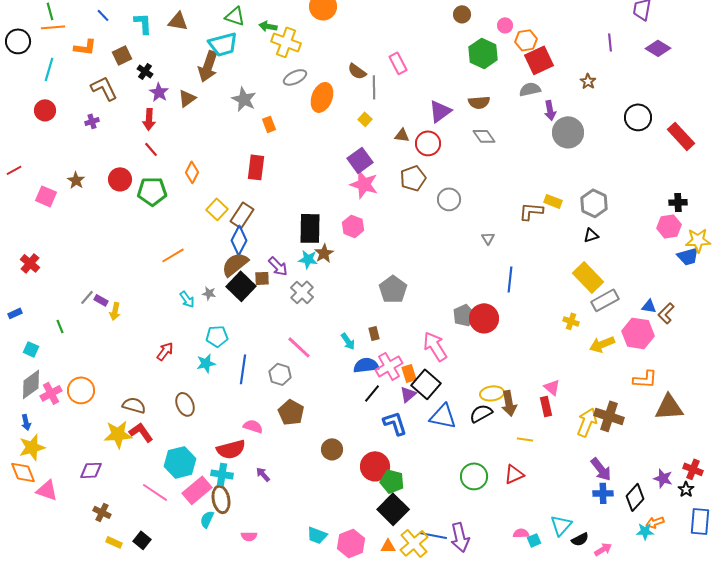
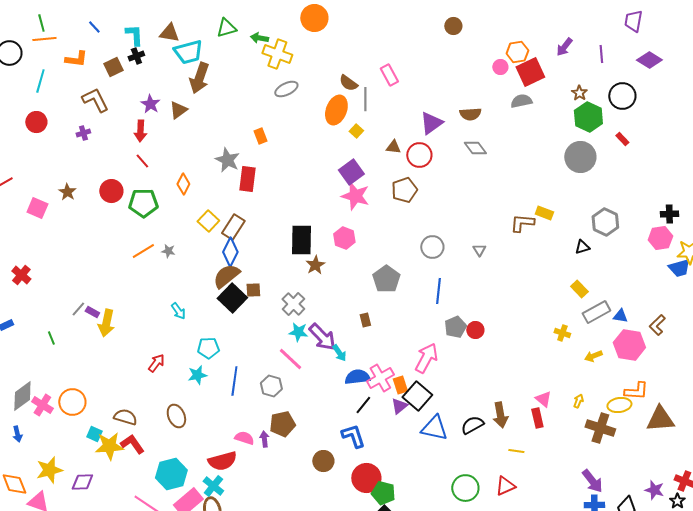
green triangle: (235, 16) -> (226, 28), turned -35
pink circle: (505, 25) -> (500, 67), moved
cyan trapezoid: (223, 44) -> (188, 52), moved
green hexagon: (483, 53) -> (588, 117), moved
black cross: (145, 71) -> (136, 56), moved, turned 35
orange ellipse: (322, 97) -> (336, 110), moved
gray star: (244, 99) -> (227, 160), moved
purple arrow: (550, 110) -> (564, 47), moved, turned 48
black circle: (638, 117) -> (622, 96), moved
gray circle: (568, 132) -> (580, 157), moved
red rectangle: (681, 136) -> (622, 139), moved, size x0.5
gray circle: (449, 199) -> (432, 247), moved
gray hexagon: (594, 203) -> (605, 222), moved
orange line: (173, 255) -> (143, 251), moved
cyan star: (308, 259) -> (298, 332), moved
purple arrow: (278, 266) -> (322, 337), moved, size x1.4
yellow rectangle: (588, 277) -> (579, 289), size x0.6
blue line: (510, 279) -> (438, 291), moved
gray pentagon: (393, 289) -> (386, 279), moved
gray star: (209, 293) -> (168, 251), moved
blue triangle: (649, 306) -> (620, 316), moved
yellow arrow: (115, 311) -> (106, 323), size x1.5
red circle: (484, 318) -> (475, 330), size x0.6
brown rectangle: (374, 333) -> (365, 320), moved
yellow arrow: (602, 344) -> (593, 356), size x0.7
pink arrow: (435, 346) -> (426, 358), turned 60
cyan square: (31, 349) -> (94, 434), moved
pink cross: (51, 393) -> (42, 405), turned -30
yellow ellipse: (492, 393) -> (619, 405), moved
brown pentagon: (291, 412) -> (282, 424), turned 30
yellow arrow: (587, 422) -> (578, 401), moved, size x0.5
blue L-shape: (395, 423) -> (353, 436), moved
yellow star: (32, 447) -> (49, 470), moved
cyan cross: (222, 474) -> (213, 486), turned 30
purple arrow: (263, 474) -> (264, 439), moved, turned 35

